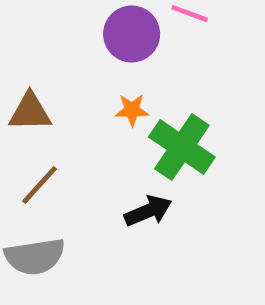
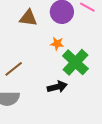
brown triangle: (30, 112) -> (28, 18), moved

